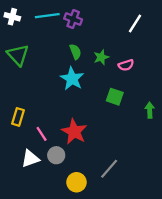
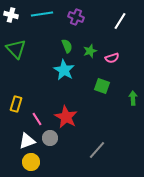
purple cross: (73, 19) -> (76, 17), moved
yellow circle: (76, 182) -> (31, 162), moved

